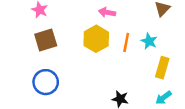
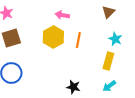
cyan star: (149, 41) -> (115, 39), moved

